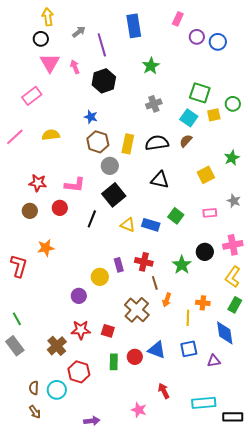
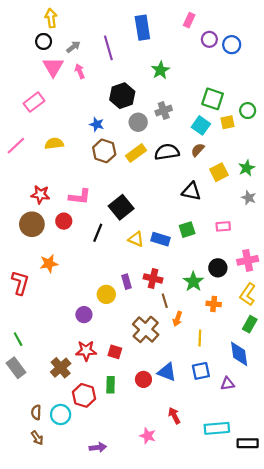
gray arrow: (79, 32) -> (73, 47), moved
black hexagon: (104, 81) -> (122, 96), moved
yellow rectangle: (128, 144) -> (136, 153), turned 42
gray circle: (110, 166) -> (138, 122), moved
yellow square: (206, 175) -> (219, 172), moved
black triangle: (160, 180) -> (191, 191), moved
gray star: (234, 201) -> (249, 198), moved
brown circle: (30, 211) -> (32, 224), size x1.5
green square: (176, 216) -> (187, 230), turned 35
orange cross: (203, 303) -> (214, 304), moved
green rectangle: (114, 362) -> (111, 385), moved

